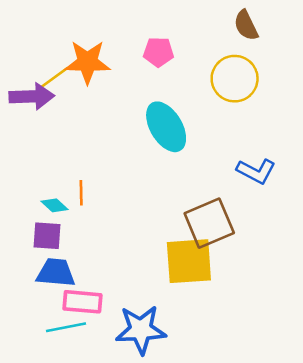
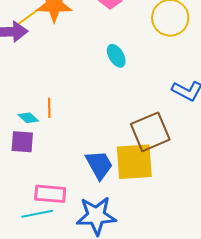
cyan ellipse: (166, 127) -> (116, 56), size x0.6
blue trapezoid: (56, 273) -> (99, 165), moved, turned 56

